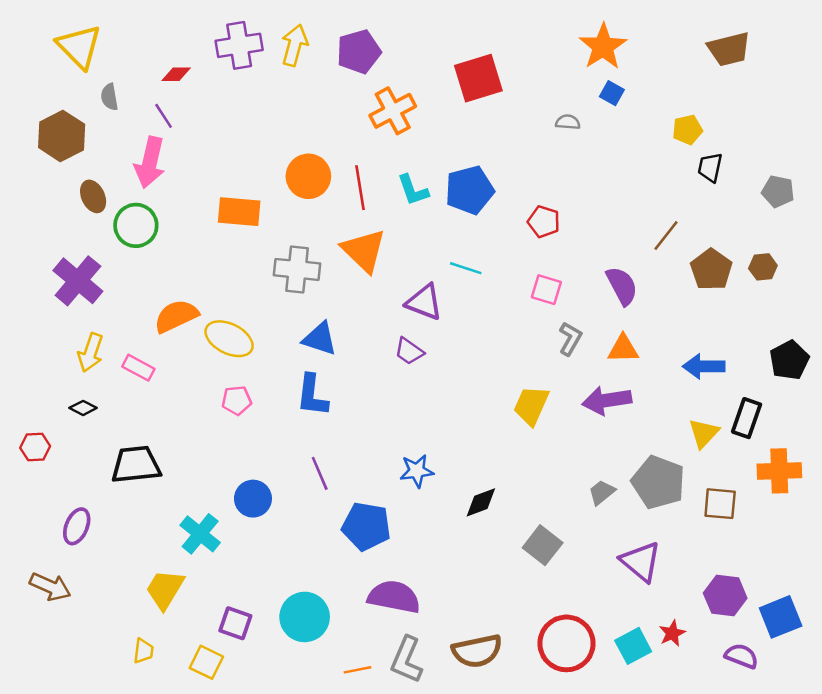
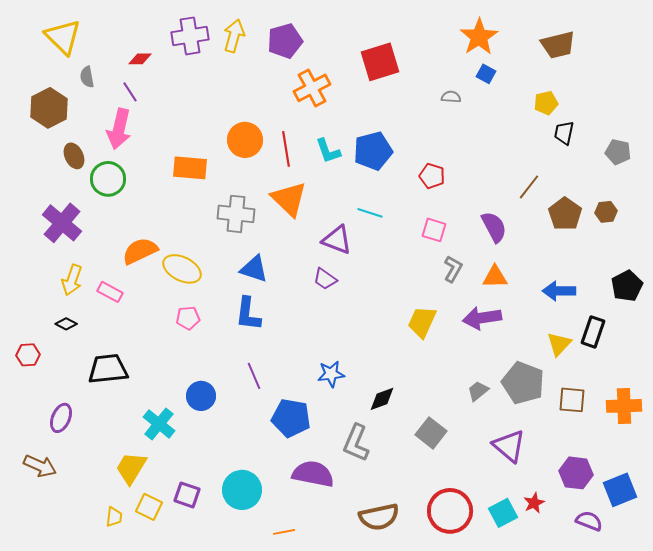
brown trapezoid: (729, 49) -> (558, 45), moved
orange cross: (779, 471) -> (624, 406), moved
gray L-shape: (407, 660) -> (356, 443), moved
yellow square: (206, 662) -> (149, 507), moved

